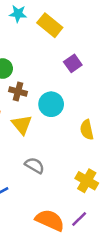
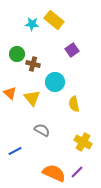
cyan star: (18, 14) -> (32, 24), moved
brown cross: (18, 91) -> (33, 64), moved
yellow semicircle: (87, 130) -> (74, 104), moved

